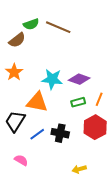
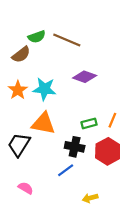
cyan star: (52, 79) -> (45, 89), moved
purple diamond: (79, 79) -> (85, 77), moved
black cross: (60, 133) -> (75, 147), moved
blue line: (37, 134) -> (66, 170), moved

